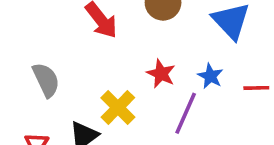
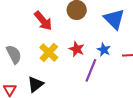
yellow cross: (118, 107) -> (49, 53), moved

